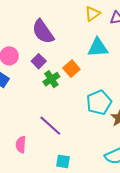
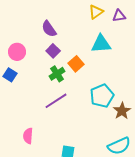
purple semicircle: (43, 32) -> (49, 29), size x0.7
purple square: (39, 61) -> (53, 51), moved
purple line: (50, 126) -> (56, 101), moved, turned -75

